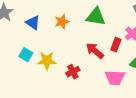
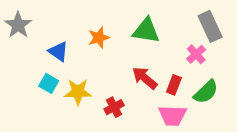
blue triangle: (33, 23) -> (58, 51), moved
red rectangle: (116, 45) -> (174, 85), moved

